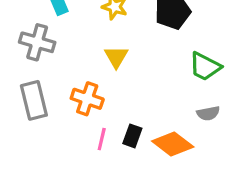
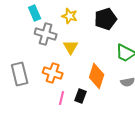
gray cross: (37, 42) -> (46, 34), moved
orange diamond: (173, 144) -> (97, 76), moved, turned 70

